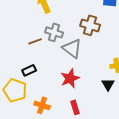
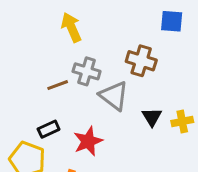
red star: (70, 78) -> (88, 141), moved
black triangle: (108, 84) -> (152, 117), moved

